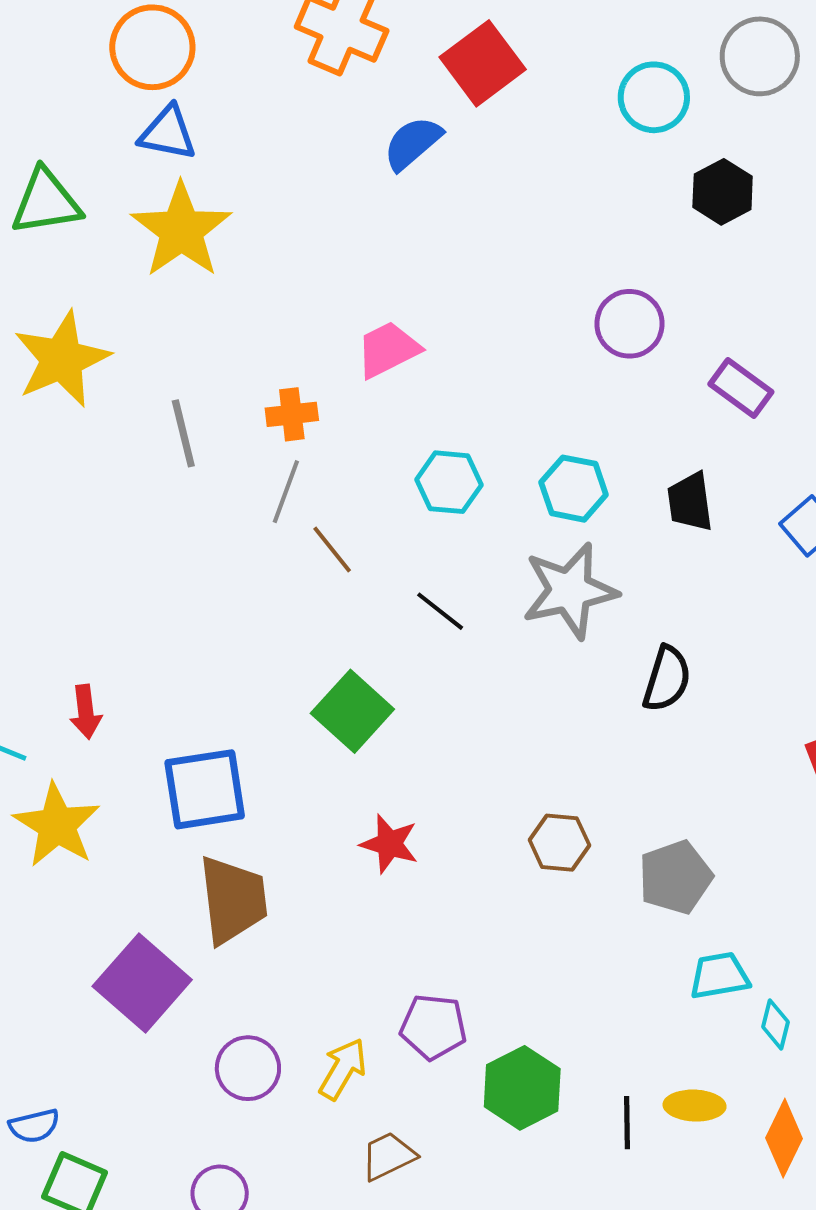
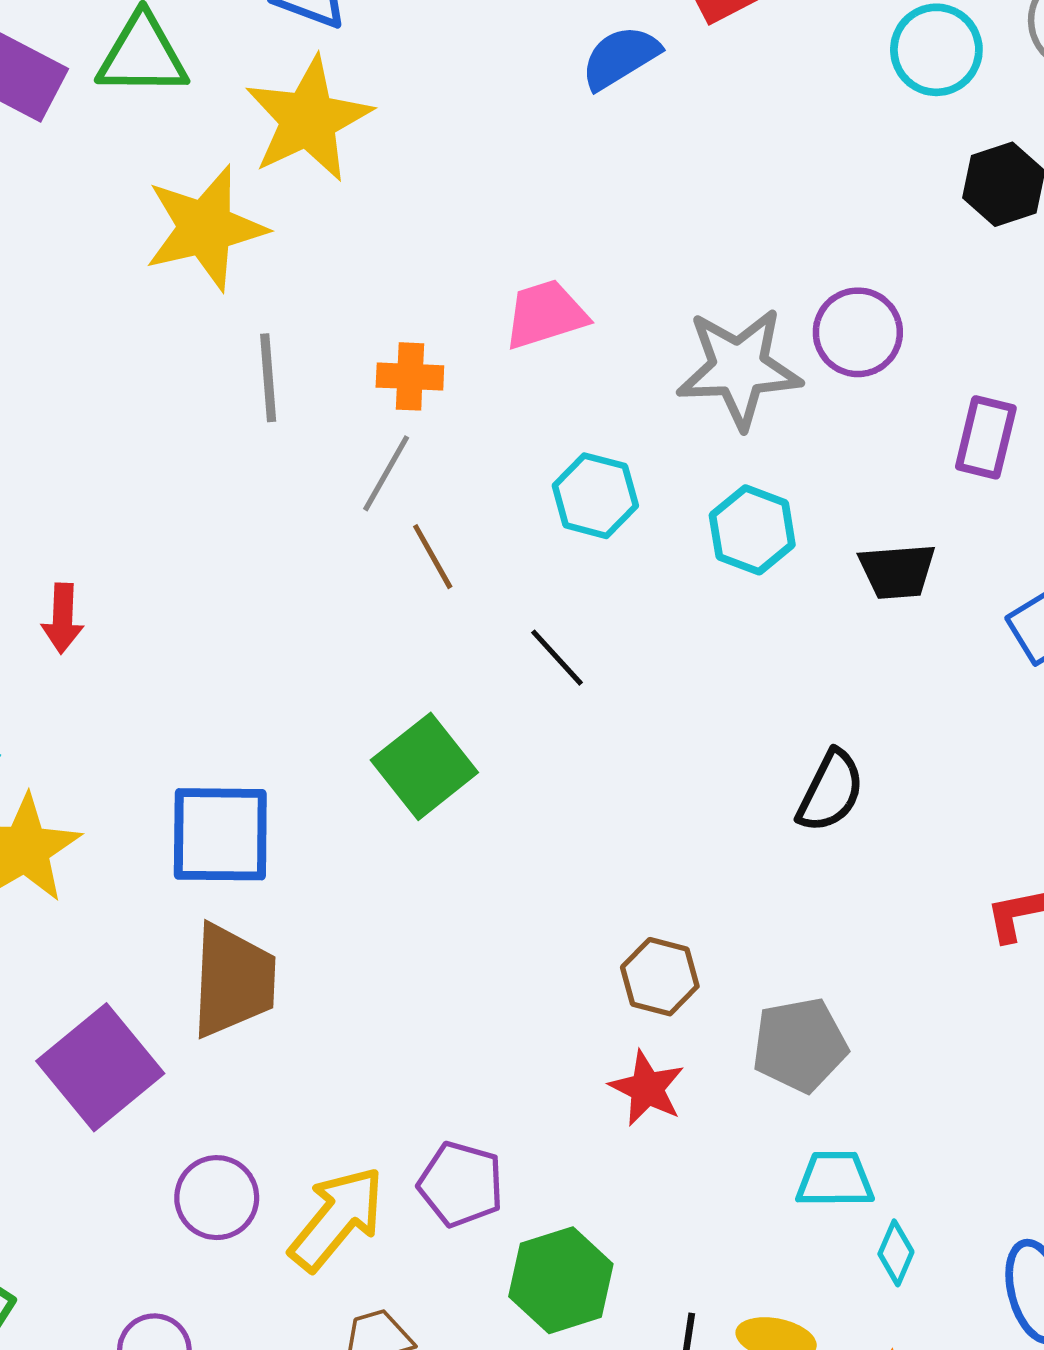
yellow star: (62, 359) -> (205, 228), moved
purple rectangle: (741, 388) -> (986, 437), turned 58
black trapezoid: (690, 502) -> (897, 571), turned -96
gray star: (570, 591) -> (739, 368), moved
red arrow: (86, 712) -> (63, 618), moved
red star: (389, 844) -> (647, 1088), moved
yellow arrow: (343, 1069) -> (337, 1219), size x1.4

